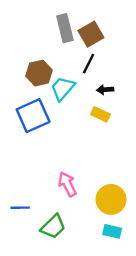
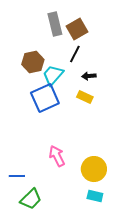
blue square: (33, 116) -> (45, 98), moved
green trapezoid: (53, 227) -> (31, 199), moved

